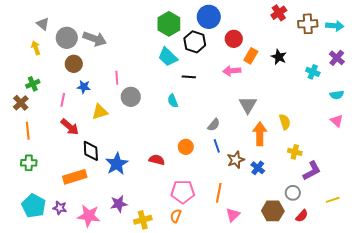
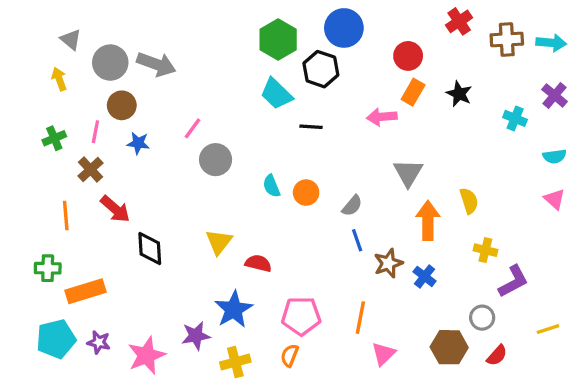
red circle: (234, 39) -> (408, 56), moved
pink line: (117, 78) -> (193, 128), turned 40
pink line: (63, 100) -> (95, 132), moved
cyan semicircle: (173, 101) -> (272, 186), moved
brown cross: (21, 103) -> (90, 169), moved
yellow triangle: (100, 112) -> (219, 242), moved, turned -36
orange line: (28, 131) -> (66, 216), moved
orange circle: (186, 147) -> (306, 193), moved
blue star: (117, 164) -> (234, 309), moved
orange rectangle: (75, 177) -> (86, 291), moved
cyan pentagon: (34, 206) -> (56, 339), turned 30
pink star: (89, 216) -> (146, 355), turned -30

